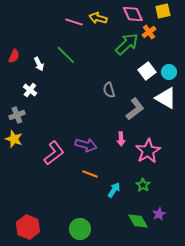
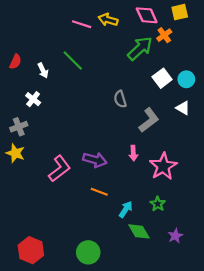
white triangle: (166, 98) -> (183, 108), size x0.6
green diamond: (138, 221) -> (139, 231), moved

